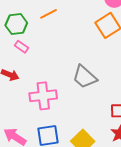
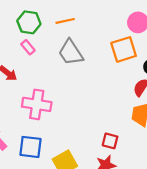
gray trapezoid: (85, 77) -> (71, 52), moved

